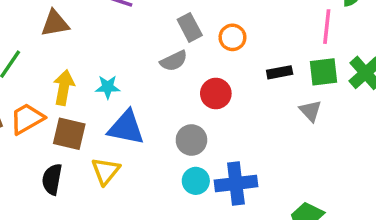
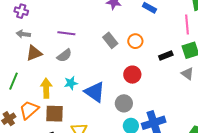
gray semicircle: (174, 61) -> (64, 55), moved
blue triangle: (126, 128) -> (95, 92), moved, turned 35

